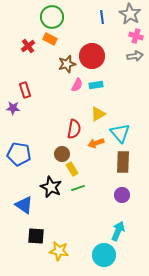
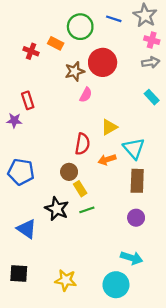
green circle: (52, 17) -> (80, 27), moved
blue line: (102, 17) -> (114, 19), turned -64
red cross: (28, 46) -> (31, 51), turned -32
cyan rectangle: (96, 85) -> (152, 97), moved, turned 56
cyan arrow: (118, 231) -> (132, 258), turned 84
black square: (36, 236) -> (19, 274), moved

